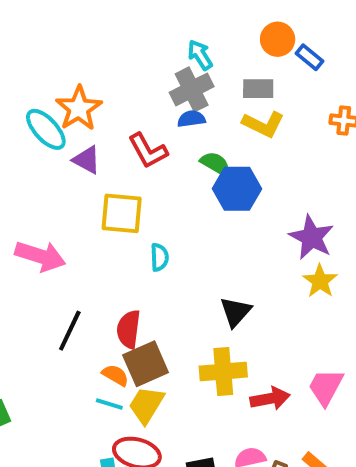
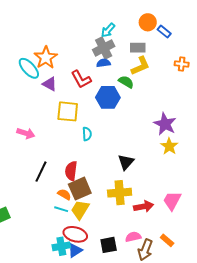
cyan arrow: (200, 55) -> (108, 30), turned -105
yellow L-shape: (263, 124) -> (140, 66), turned -50
green semicircle: (215, 164) -> (126, 82), moved
blue hexagon: (237, 189) -> (108, 97), moved
pink arrow: (40, 256) -> (26, 133), size x0.7

